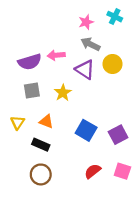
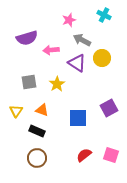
pink star: (86, 22) -> (69, 20), moved
purple semicircle: (30, 62) -> (27, 38), moved
blue square: (86, 130) -> (78, 118), turned -30
purple square: (118, 135) -> (109, 108), moved

